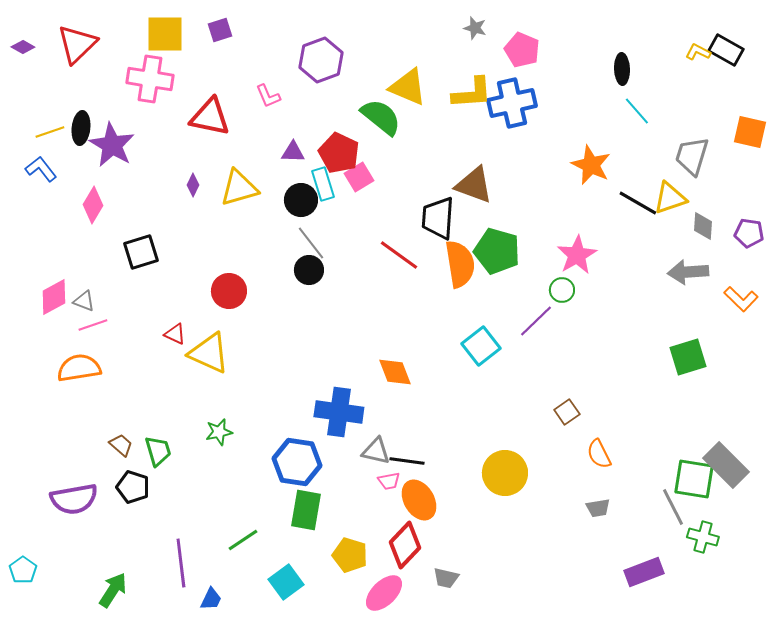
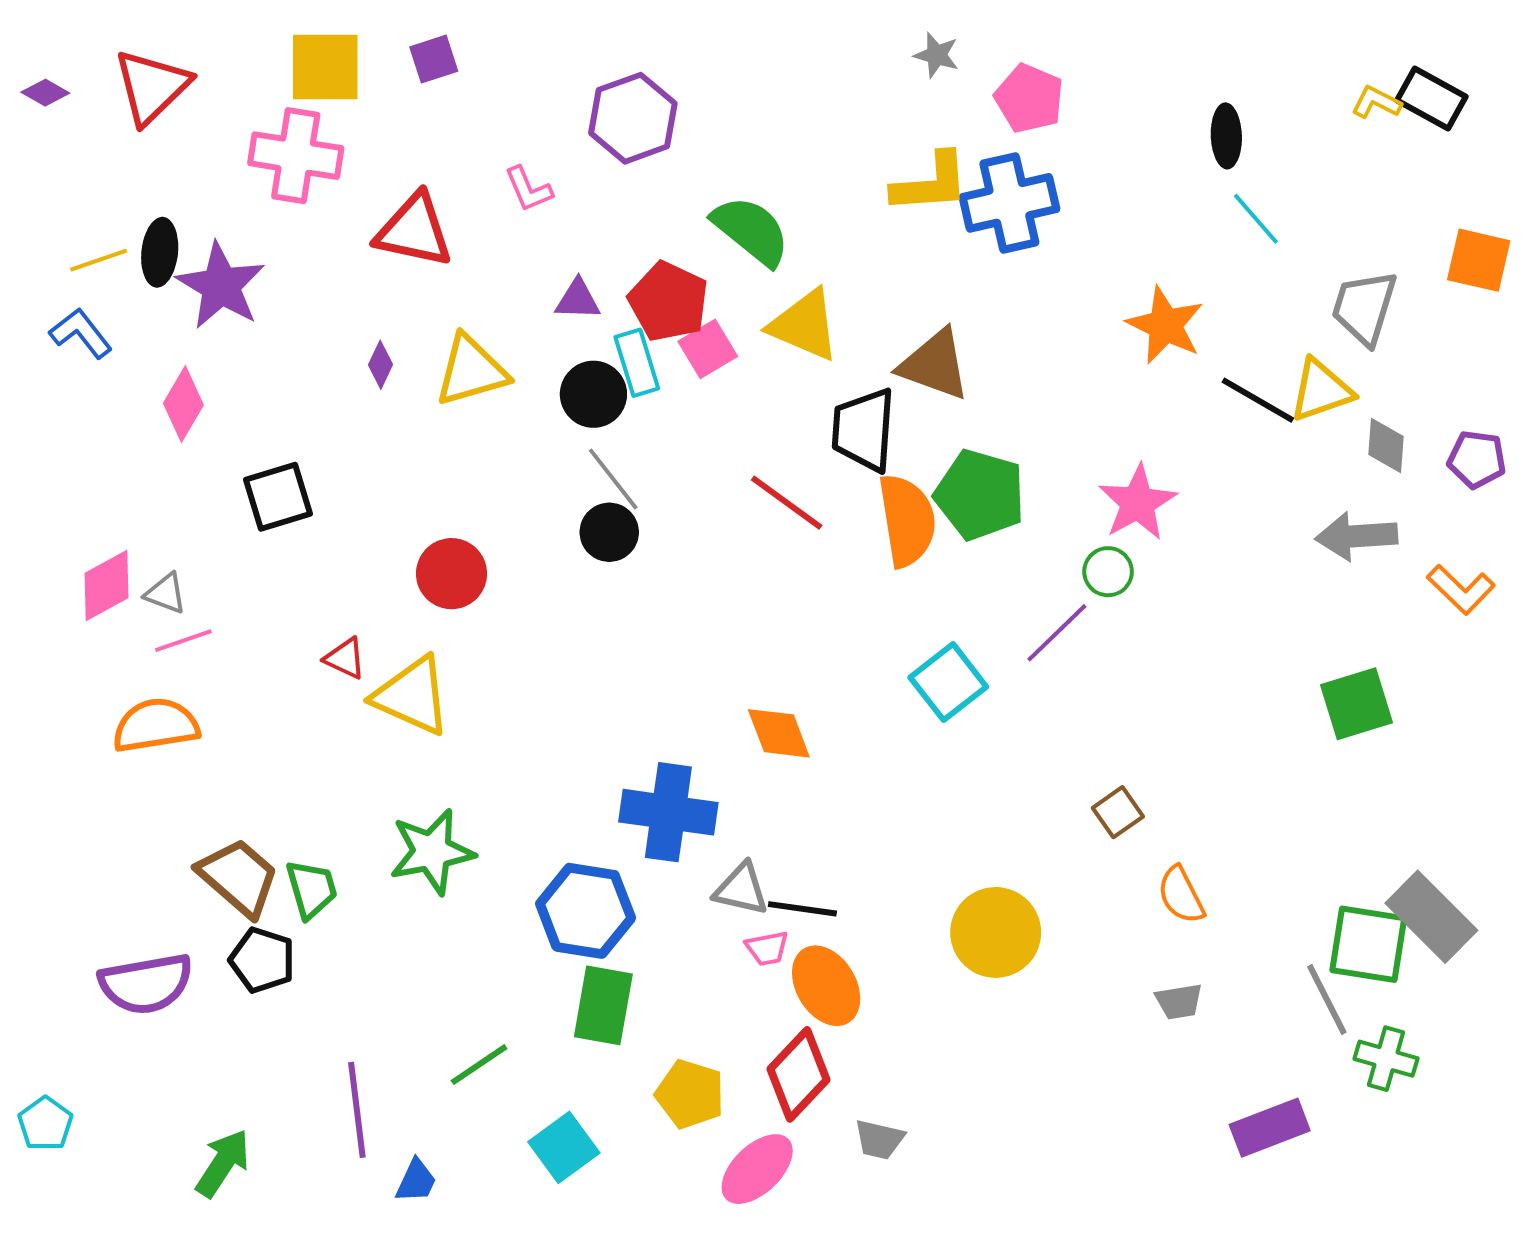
yellow triangle: (408, 87) -> (804, 325), moved
green star: (219, 432) -> (432, 852), size x1.6
brown trapezoid: (121, 445) -> (239, 877), size x1.8

